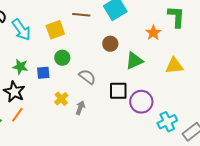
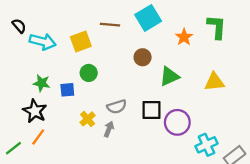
cyan arrow: (21, 30) -> (43, 42), turned -40
orange star: (153, 33) -> (184, 37), moved
gray semicircle: (87, 77) -> (117, 107), moved, turned 126

